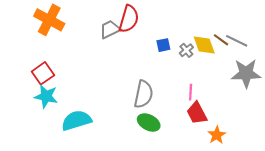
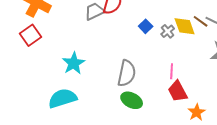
blue square: (163, 45) -> (146, 26), turned -32
red square: (43, 73) -> (31, 35), moved
cyan star: (46, 96) -> (74, 63), moved, turned 30

